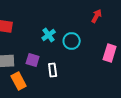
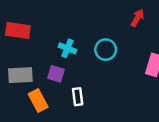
cyan cross: (49, 35) -> (67, 48), moved, turned -32
white rectangle: (53, 70) -> (78, 97), moved

